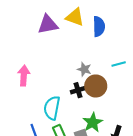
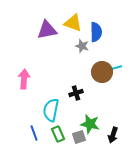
gray star: (84, 69) -> (82, 46), moved
brown circle: (96, 86) -> (102, 72), moved
green star: (93, 122) -> (90, 124), turned -30

